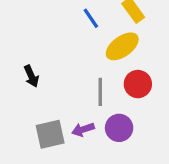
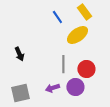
red circle: (138, 84) -> (86, 69), moved
gray square: (50, 134) -> (20, 93), moved

